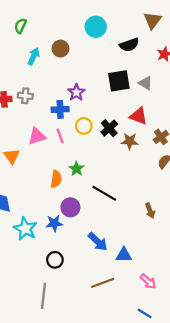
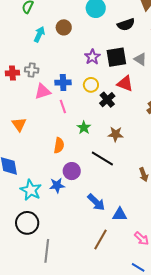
purple star: (76, 92) -> (92, 57), moved
red triangle: (138, 116) -> (125, 84), moved
yellow circle: (84, 126) -> (91, 85), moved
pink triangle: (37, 136) -> (43, 91), moved
brown star: (130, 141) -> (116, 134), moved
green star: (76, 169) -> (84, 128), moved
black circle: (55, 260) -> (27, 223), moved, size x1.5
brown line: (103, 283) -> (100, 239), turned -40

